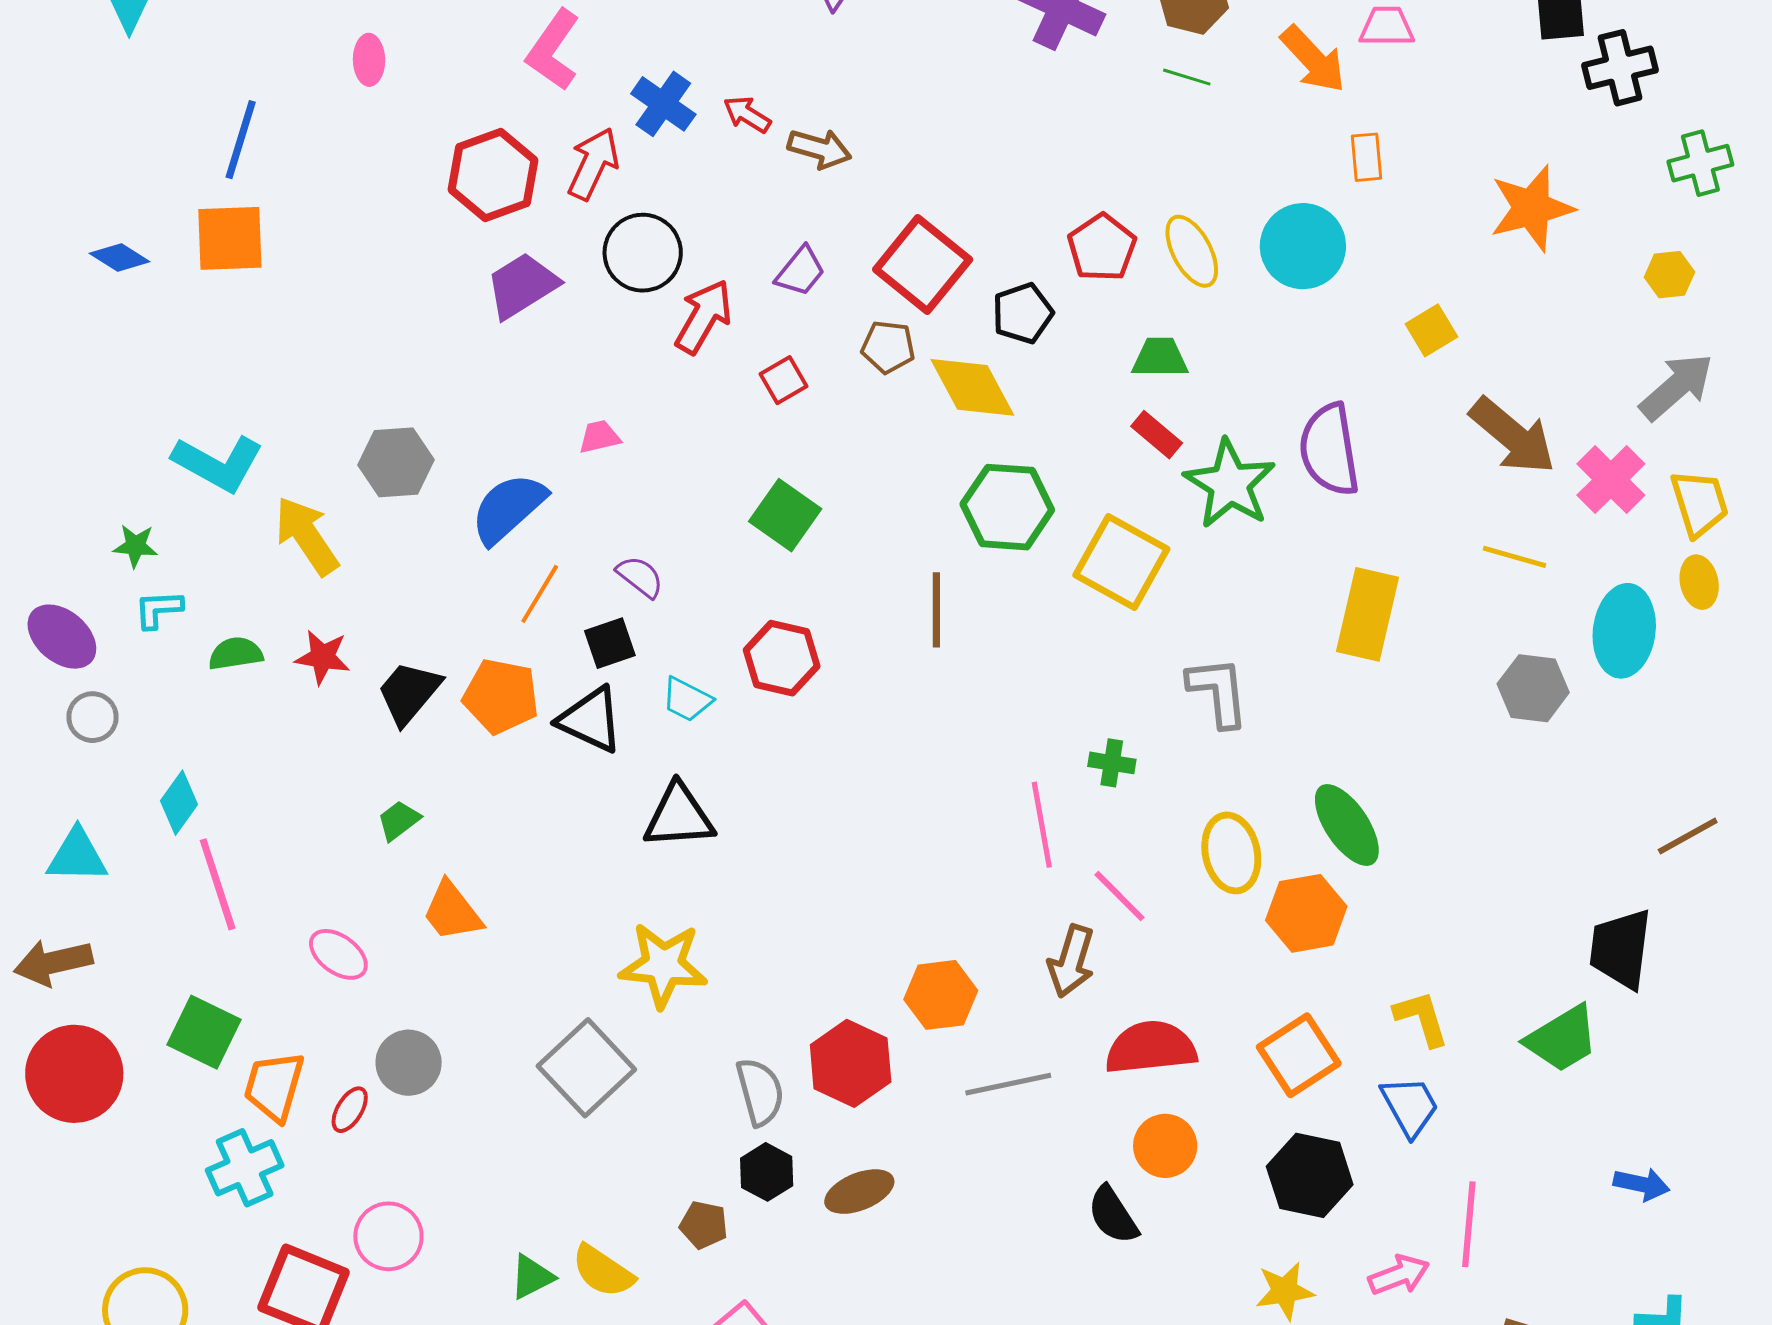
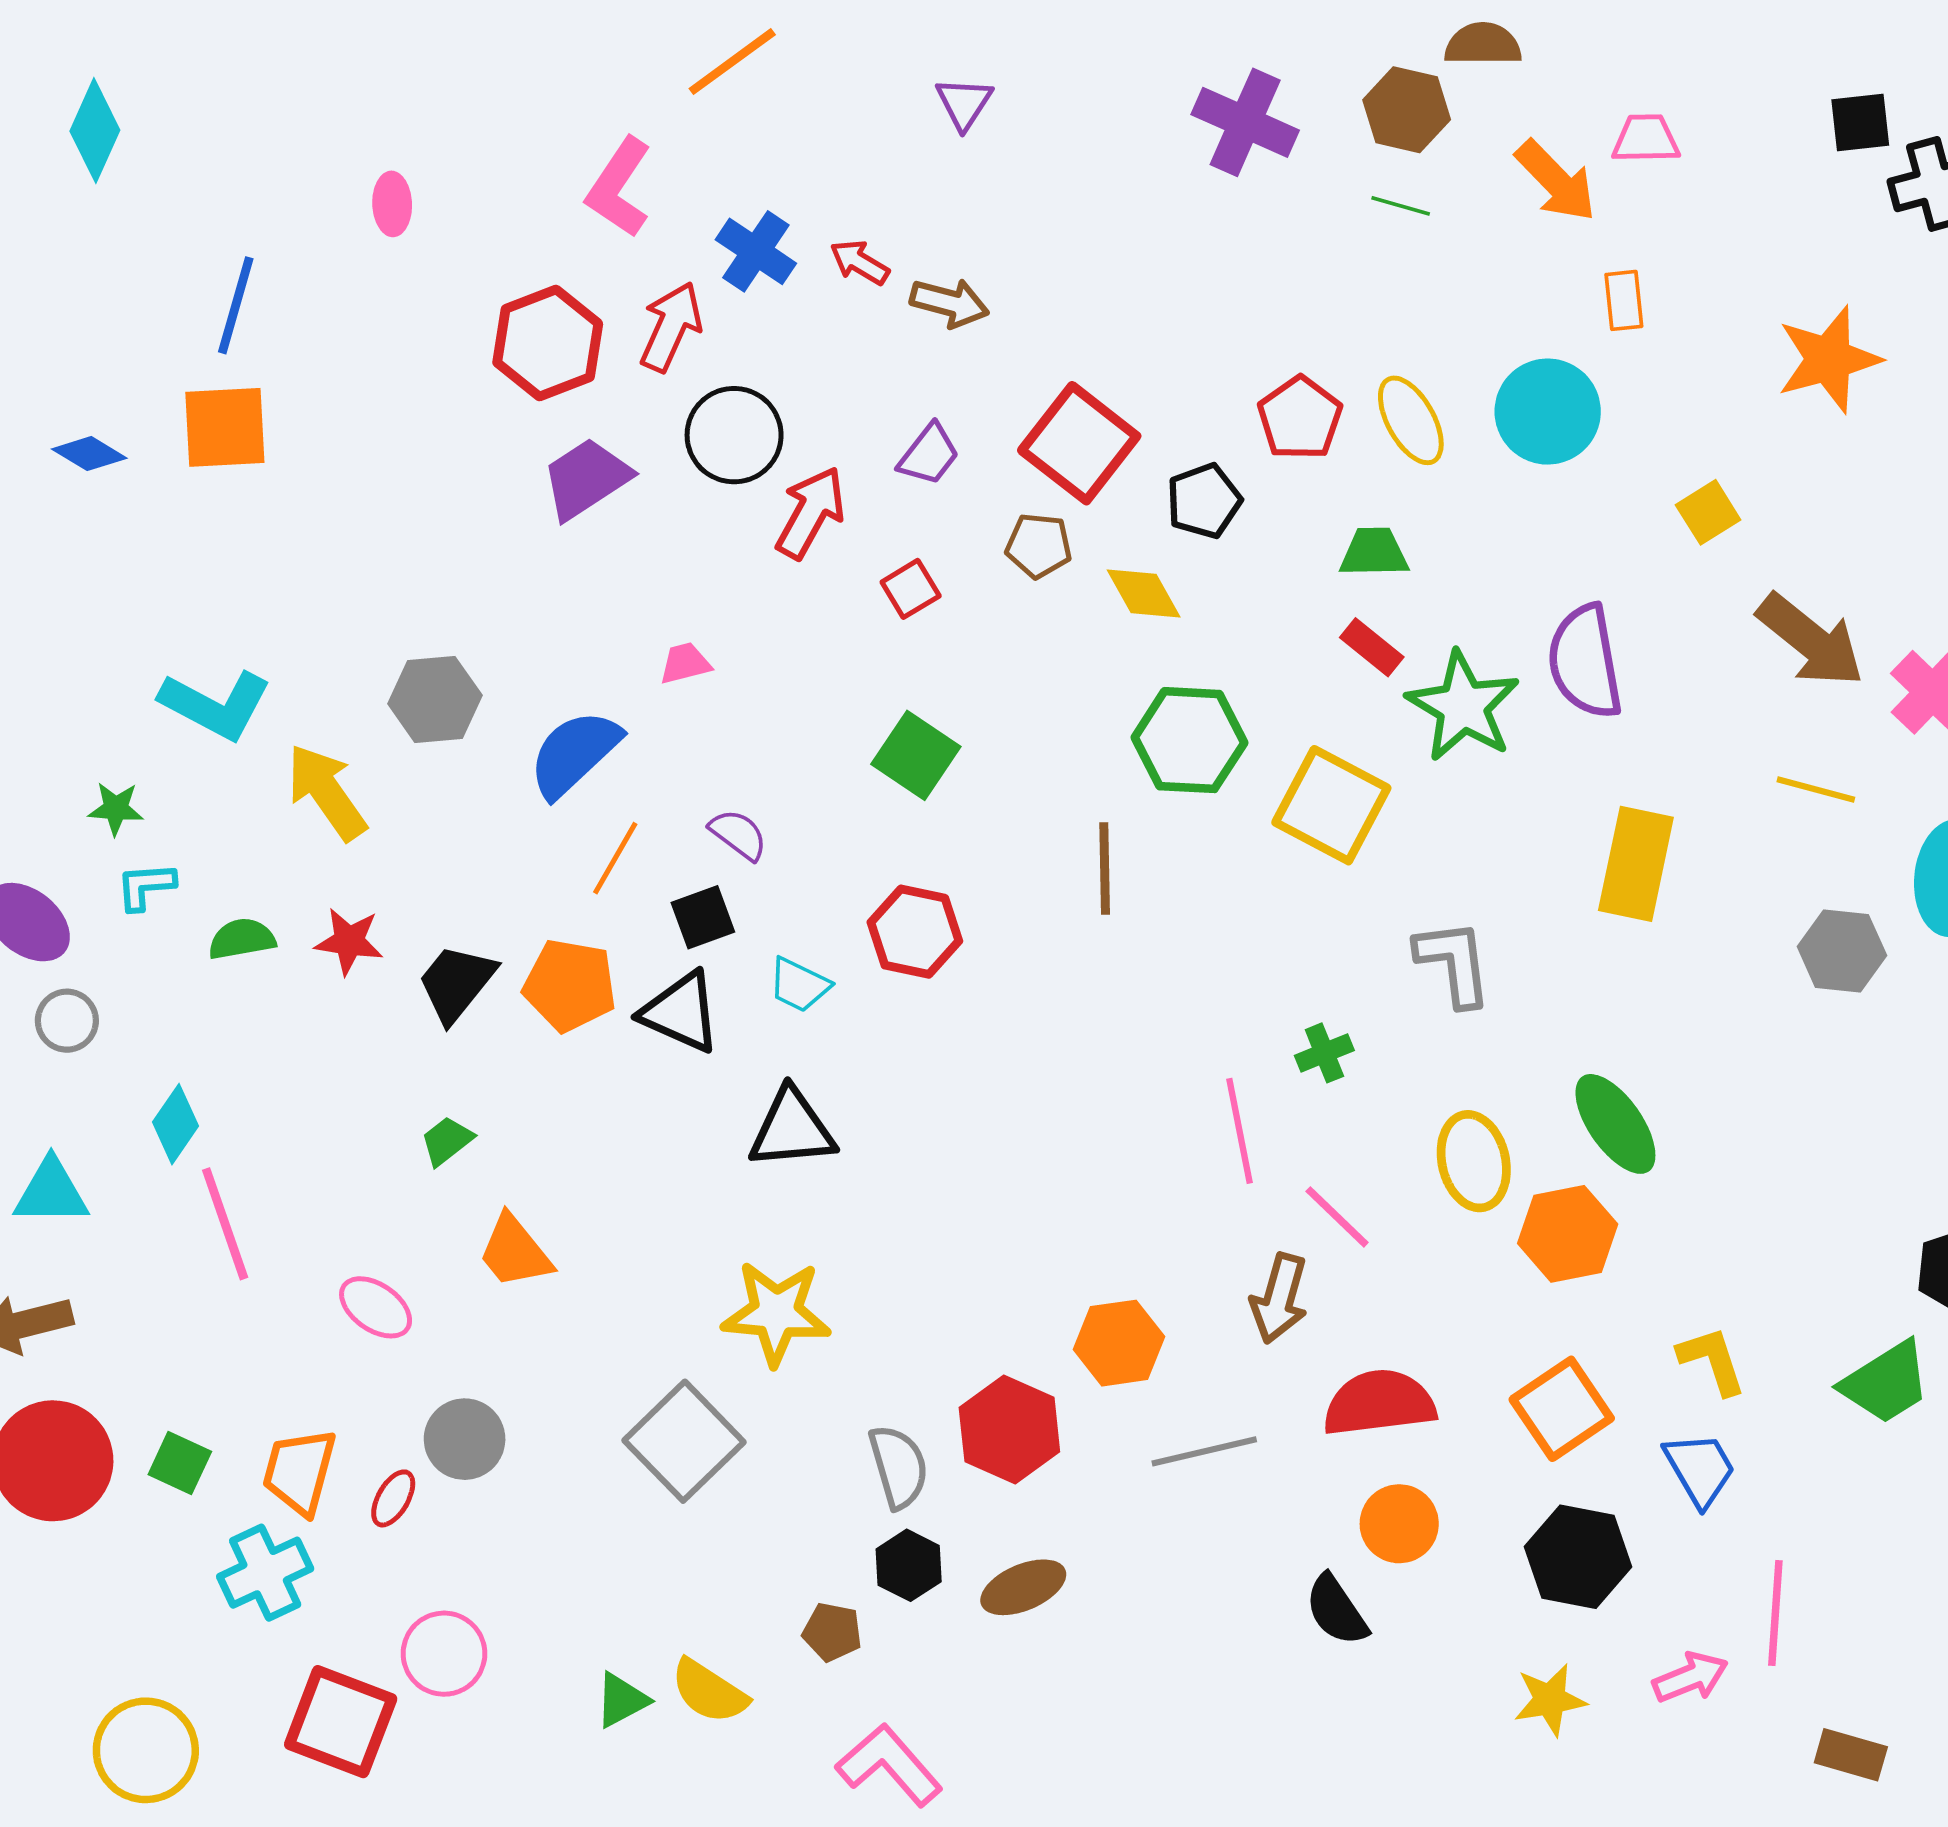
yellow diamond: (972, 387) -> (1144, 593), size x0.7
green cross: (1112, 763) -> (1324, 1053), turned -30
green square: (204, 1032) -> (180, 1463), moved, size x0.7

